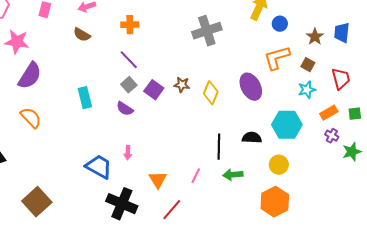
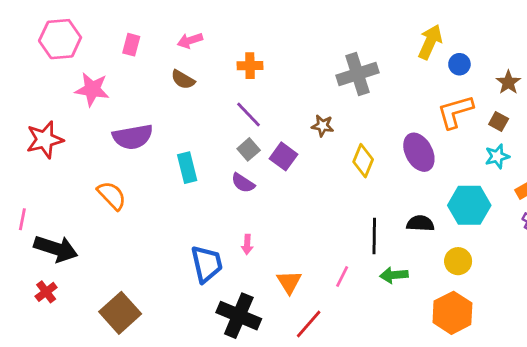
purple semicircle: (30, 76) -> (133, 137), moved, turned 48
brown star: (182, 85) -> (323, 126), moved
blue trapezoid: (99, 167) -> (207, 264), turned 48

